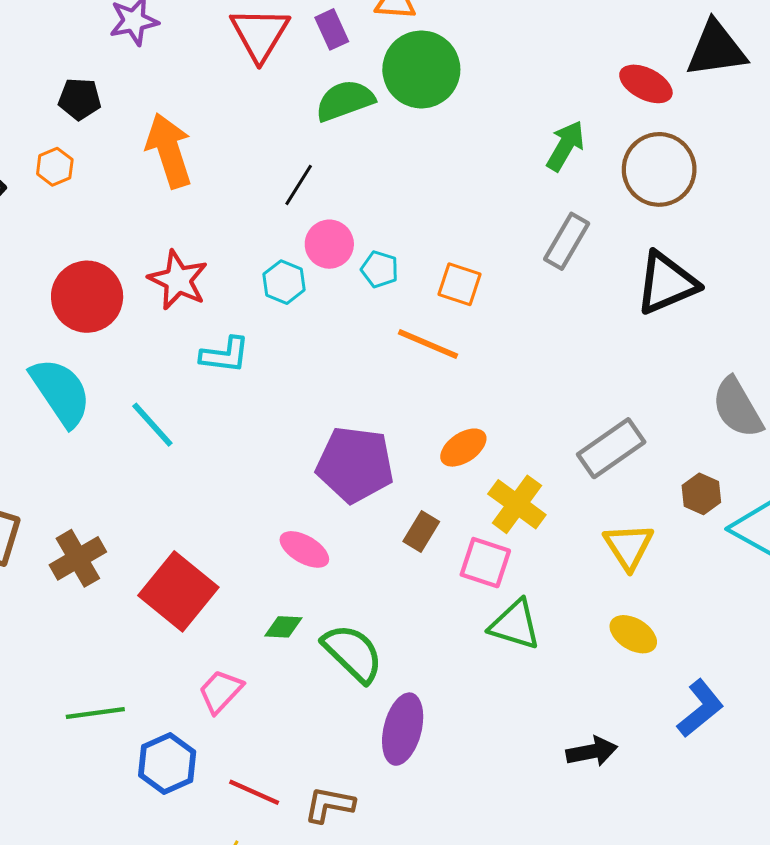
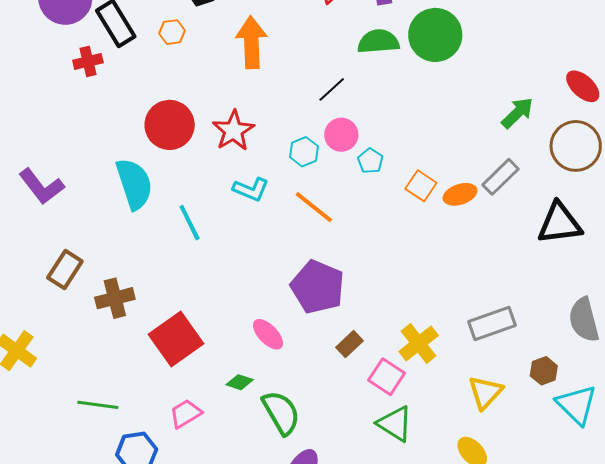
orange line: (428, 344) -> (314, 207), moved
orange ellipse: (463, 448) -> (460, 194), moved

